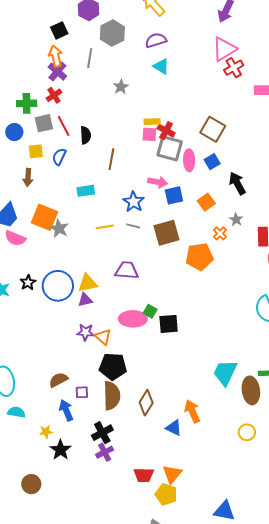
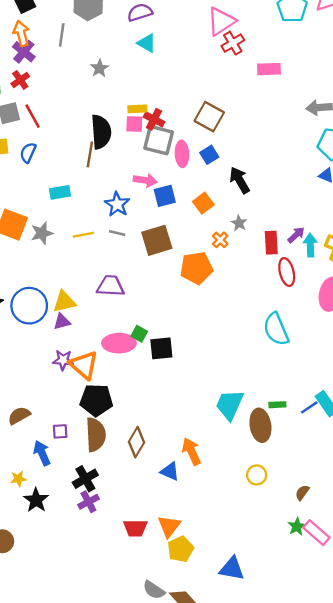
black semicircle: (86, 135) -> (101, 132), moved, size x1.6
gray star: (59, 228) -> (42, 233), moved, turned 30
orange triangle: (103, 337) -> (84, 365), size x1.5
brown semicircle: (58, 380) -> (19, 416), moved
yellow pentagon: (166, 494) -> (180, 549), moved, turned 30

